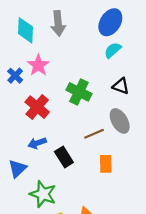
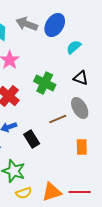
blue ellipse: (110, 22) -> (55, 25), moved
gray arrow: (58, 23) -> (27, 24), turned 115
orange rectangle: (106, 164) -> (82, 147), moved

